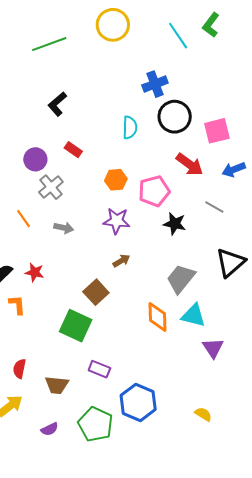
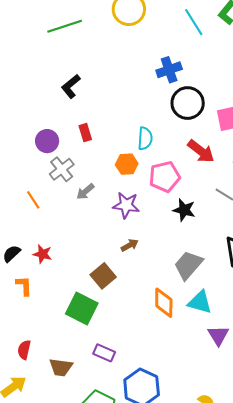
cyan semicircle: (130, 128) -> (145, 138), moved
red rectangle: (73, 150) -> (85, 133), turned 36
gray arrow: (64, 228) -> (85, 192), moved, turned 126

